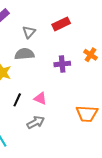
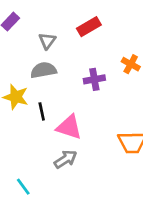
pink triangle: (40, 98) -> (69, 127), size x1.5
black line: (17, 100) -> (42, 111), moved, turned -32

